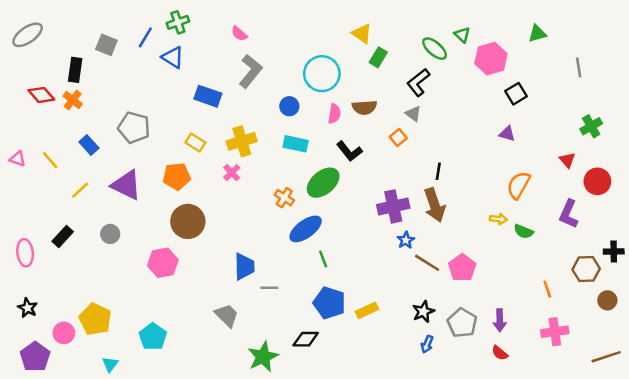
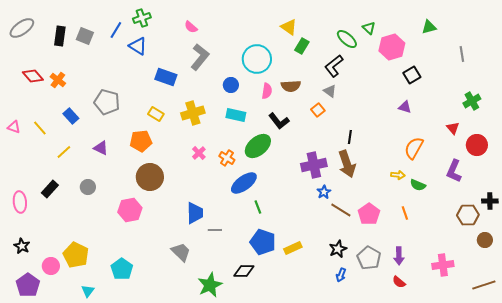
black rectangle: (75, 70) -> (60, 36), moved
pink cross: (232, 173) -> (199, 153), moved
purple triangle: (126, 185) -> (101, 148), size x0.6
orange line: (547, 289) -> (405, 213), moved

